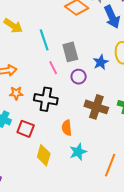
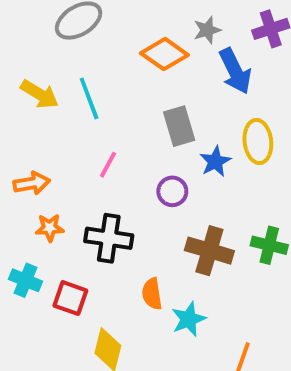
cyan line: (44, 40) -> (89, 98), moved
gray rectangle: (70, 52) -> (179, 126), moved
pink line: (53, 68) -> (108, 165), moved, turned 56
cyan star: (78, 152) -> (189, 319), moved

